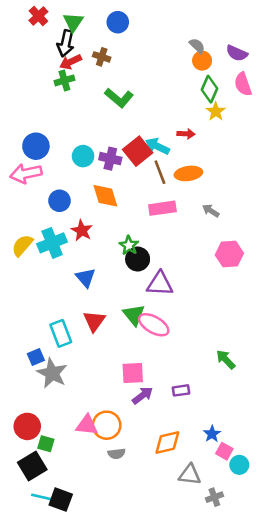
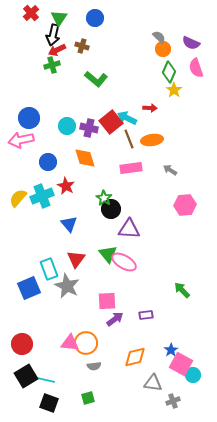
blue square: (36, 357) -> (29, 288), size x1.6
gray star: (52, 373) -> (67, 286), moved
green square: (46, 444) -> (88, 398), moved, turned -32
pink square: (224, 451) -> (181, 364), size x1.6
cyan line: (42, 497) -> (46, 380), moved

